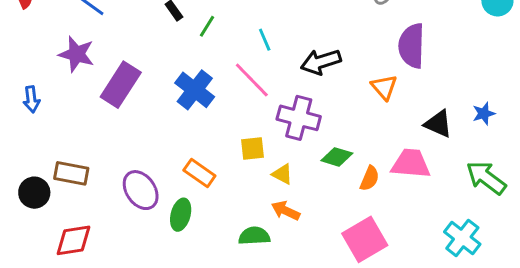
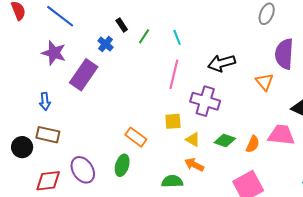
cyan line: (265, 40) -> (177, 37), moved
pink line: (252, 80) -> (174, 74), turned 56
blue cross: (195, 90) -> (106, 44), moved, size x0.6
blue arrow: (31, 99) -> (45, 101), moved
green diamond: (337, 157) -> (225, 140), moved
purple ellipse: (141, 190) -> (83, 170), moved

